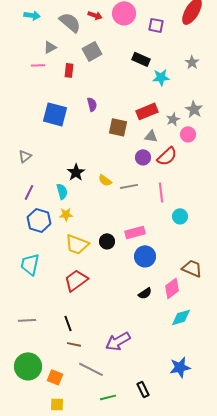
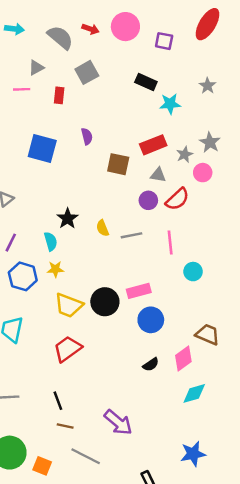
yellow semicircle: (105, 180) -> (102, 228), turned 32
black circle: (107, 241) -> (105, 302), size x1.5
purple arrow: (118, 341) -> (118, 422), turned -110

